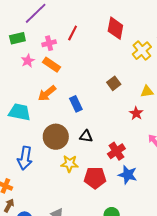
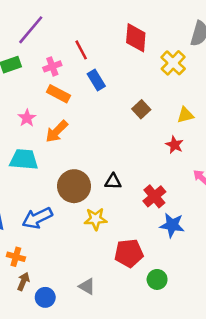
red line: (73, 33) -> (81, 50), turned -49
pink star: (28, 61) -> (27, 118), moved
blue rectangle: (76, 104) -> (96, 80), moved
blue arrow: (25, 158) -> (37, 218), turned 60
red pentagon: (95, 178) -> (129, 253), moved

